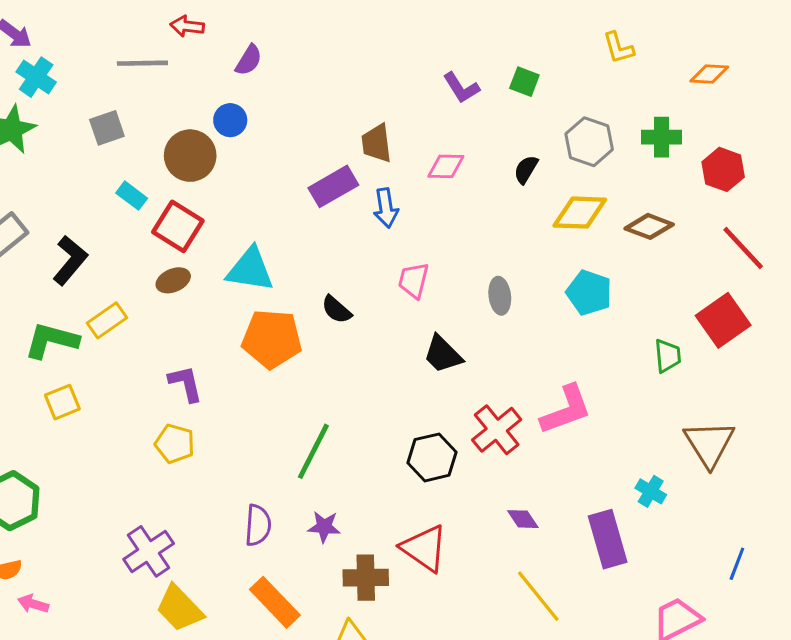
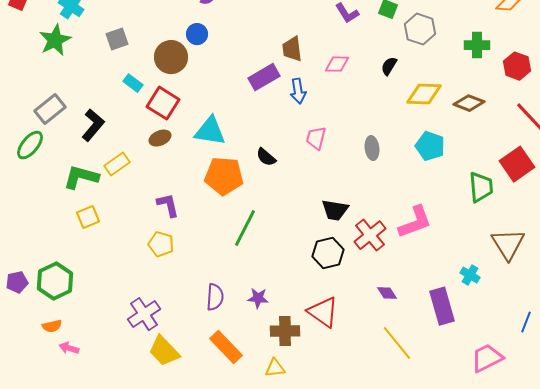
gray hexagon: (589, 142) -> (420, 29), moved
black trapezoid: (443, 354) -> (335, 210), moved, turned -36
green trapezoid: (668, 356) -> (481, 187), size x1.4
green line: (313, 451) -> (245, 228), moved

